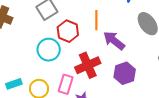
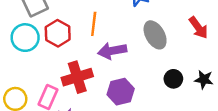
purple arrow: (114, 41) -> (112, 51), turned -55
cyan circle: (49, 50) -> (25, 38), moved

